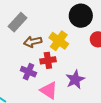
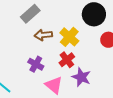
red cross: (48, 60) -> (67, 60), moved, turned -35
purple star: (75, 79) -> (81, 77), turned -30

